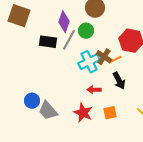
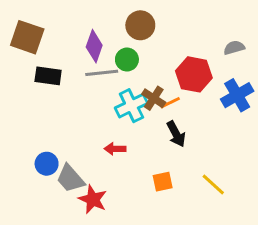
gray line: (69, 40) -> (102, 73), turned 55
black rectangle: (48, 42) -> (48, 76), moved
red arrow: (94, 90) -> (115, 149), moved
red star: (83, 113) -> (93, 199), moved

